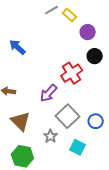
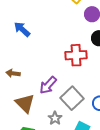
red cross: (72, 73) -> (76, 55), turned 30
purple arrow: (48, 93) -> (48, 85), moved

